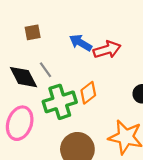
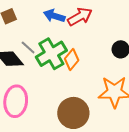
green cross: (60, 102) -> (51, 54), moved

